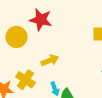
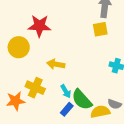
yellow arrow: (50, 60) -> (56, 64), turned -138

